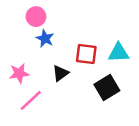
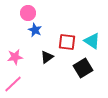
cyan triangle: (119, 53) -> (92, 41), turned 36
pink line: (31, 100) -> (13, 84), moved

